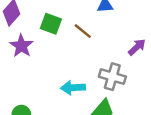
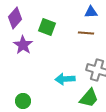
brown line: (83, 31) -> (86, 33), moved, turned -35

